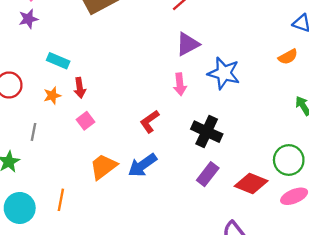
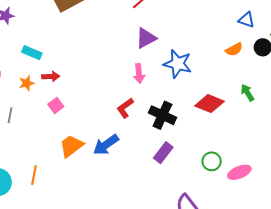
red arrow: (80, 88) -> (51, 76), turned -84
red L-shape: (150, 121) -> (125, 108), moved
green circle: (289, 160) -> (212, 161), moved, size x0.7
red diamond: (251, 184) -> (209, 104), moved

